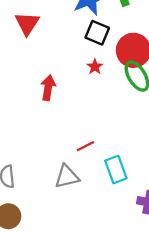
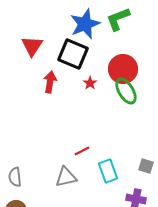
black square: (97, 33) -> (73, 54), moved, size x1.4
red arrow: (48, 88) -> (50, 82), moved

